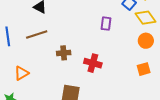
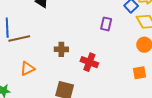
brown line: (37, 35) -> (19, 39), moved
orange triangle: (21, 73) -> (27, 69), moved

